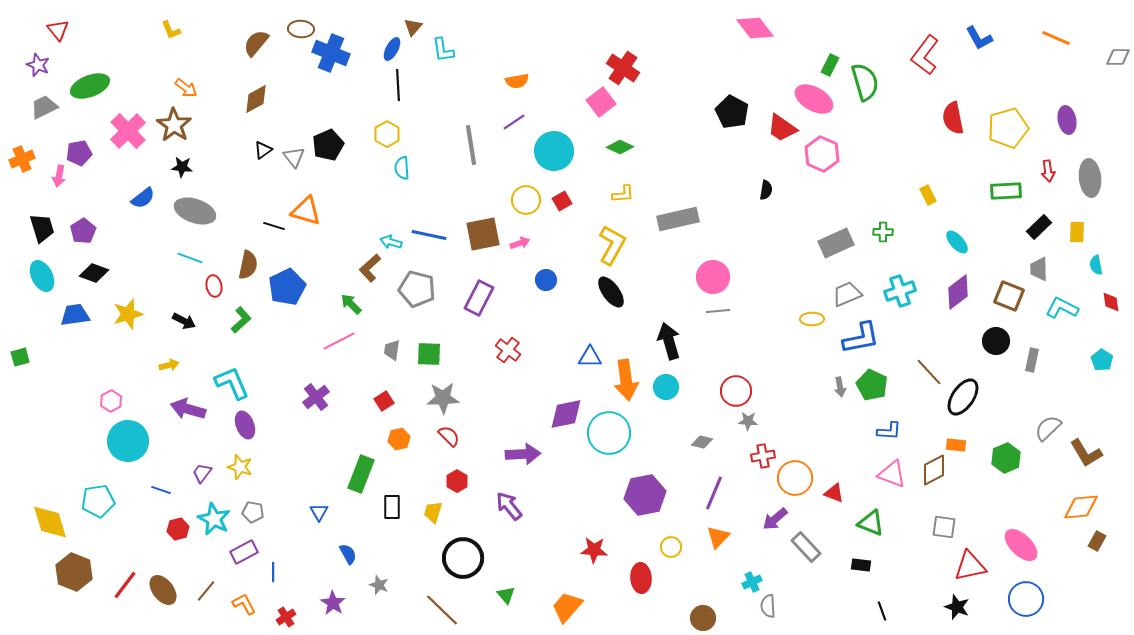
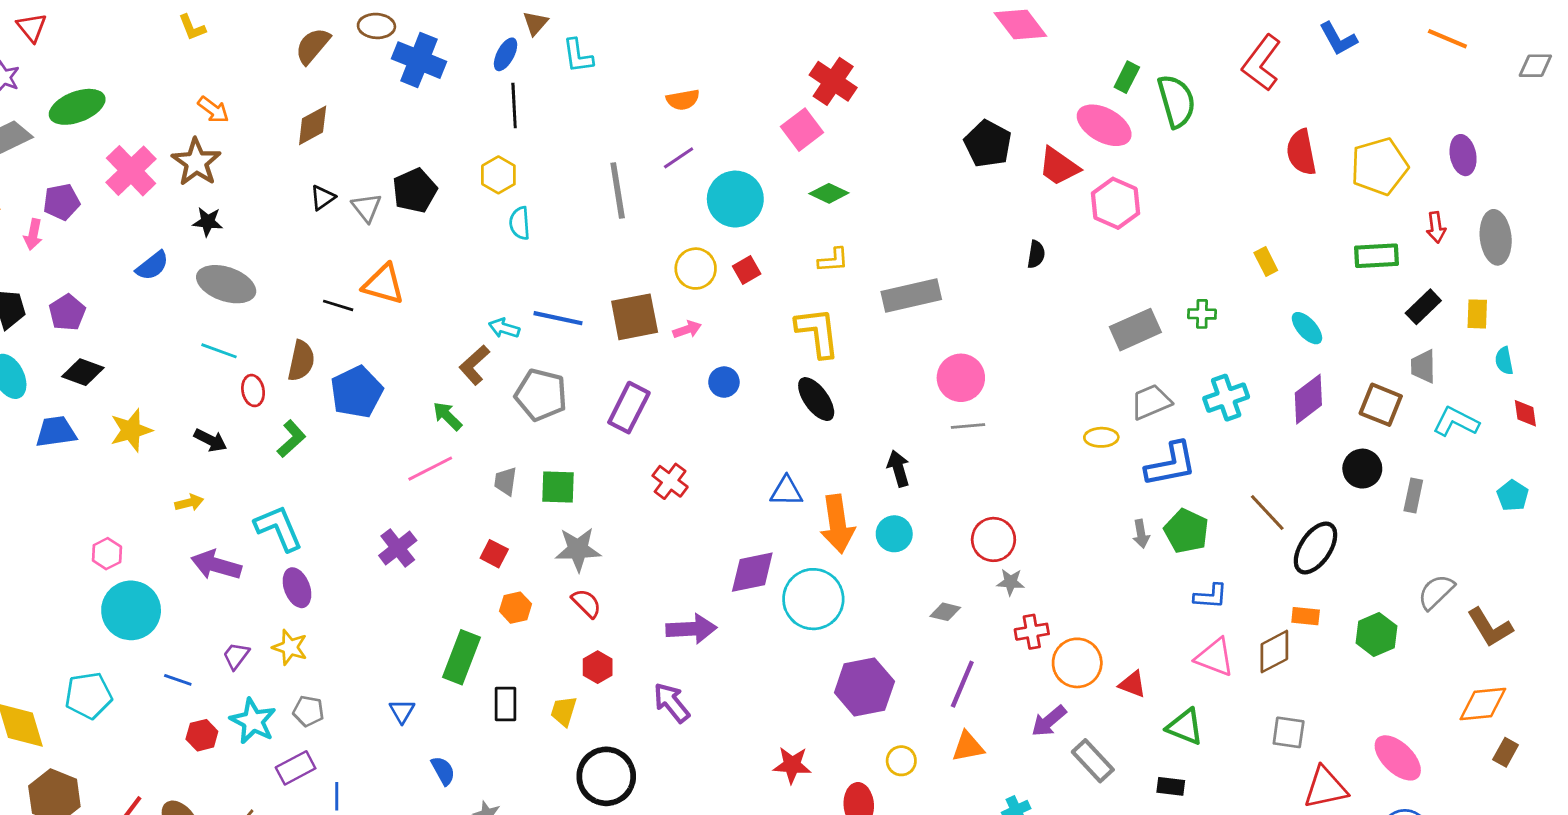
yellow L-shape: (612, 245) -> (818, 332), turned -36
black arrow: (669, 341) -> (898, 469), size x0.7
red square: (384, 401) -> (494, 554), turned -30
orange triangle: (718, 537) -> (968, 747), turned 35

